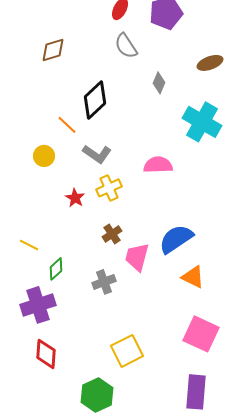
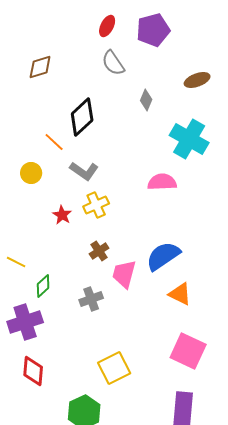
pink semicircle: (158, 165) -> (162, 182), moved

